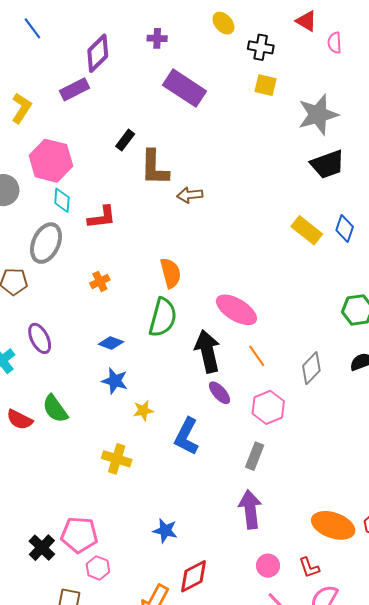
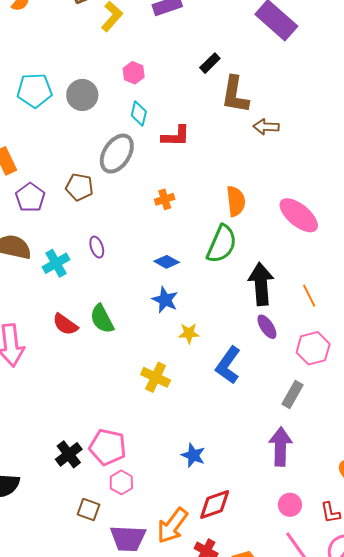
pink hexagon: (51, 161) -> (134, 73), size x0.5
pink ellipse: (236, 310) -> (299, 215), moved
purple ellipse: (40, 338) -> (97, 247), size x0.7

